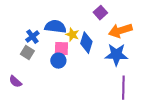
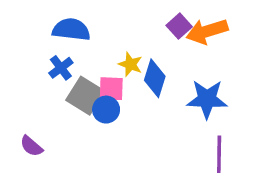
blue semicircle: (55, 27) -> (71, 30), moved
orange arrow: (120, 31) -> (207, 31), moved
gray square: (27, 53) -> (85, 96), moved, size x1.5

